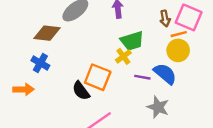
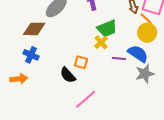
orange line: (179, 34) -> (146, 19), turned 64
orange square: (98, 77) -> (81, 62), size x0.6
gray star: (158, 107) -> (145, 74), moved, turned -30

